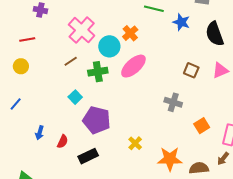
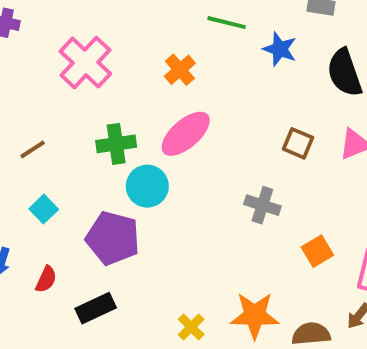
cyan circle: (109, 46) -> (147, 186), moved
brown line: (71, 61) -> (33, 149), moved
cyan square: (75, 97) -> (44, 209), moved
yellow cross: (135, 143) -> (191, 327), moved

